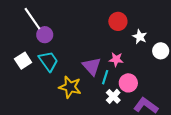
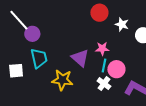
white square: (23, 61) -> (16, 71), moved, turned 35
cyan trapezoid: (48, 61) -> (39, 58), turned 30
cyan line: (105, 77) -> (104, 65), moved

